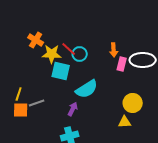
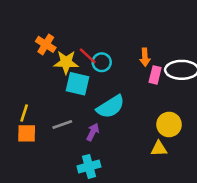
gray line: (37, 103) -> (62, 125), moved

